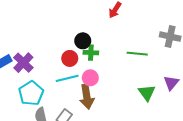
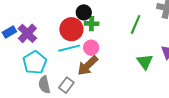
green line: (137, 54) -> (136, 24), turned -72
red circle: (70, 58) -> (71, 29), size x1.5
brown arrow: (87, 97) -> (88, 66), turned 55

